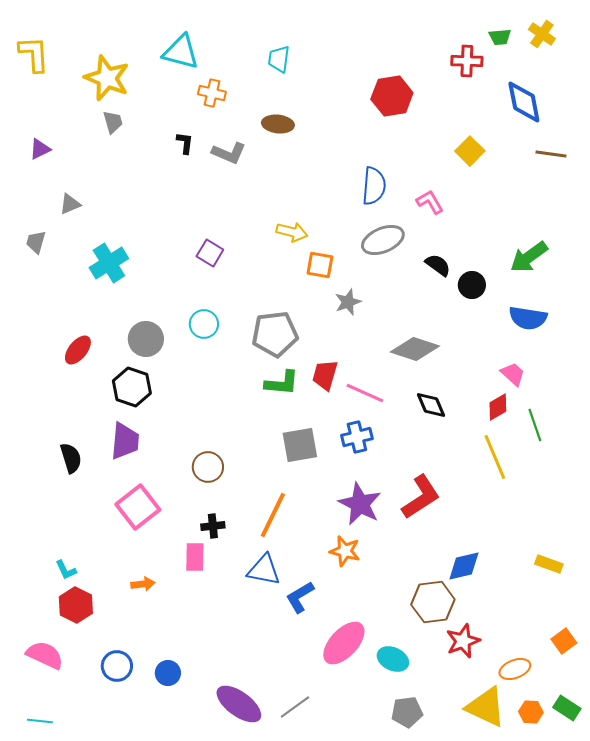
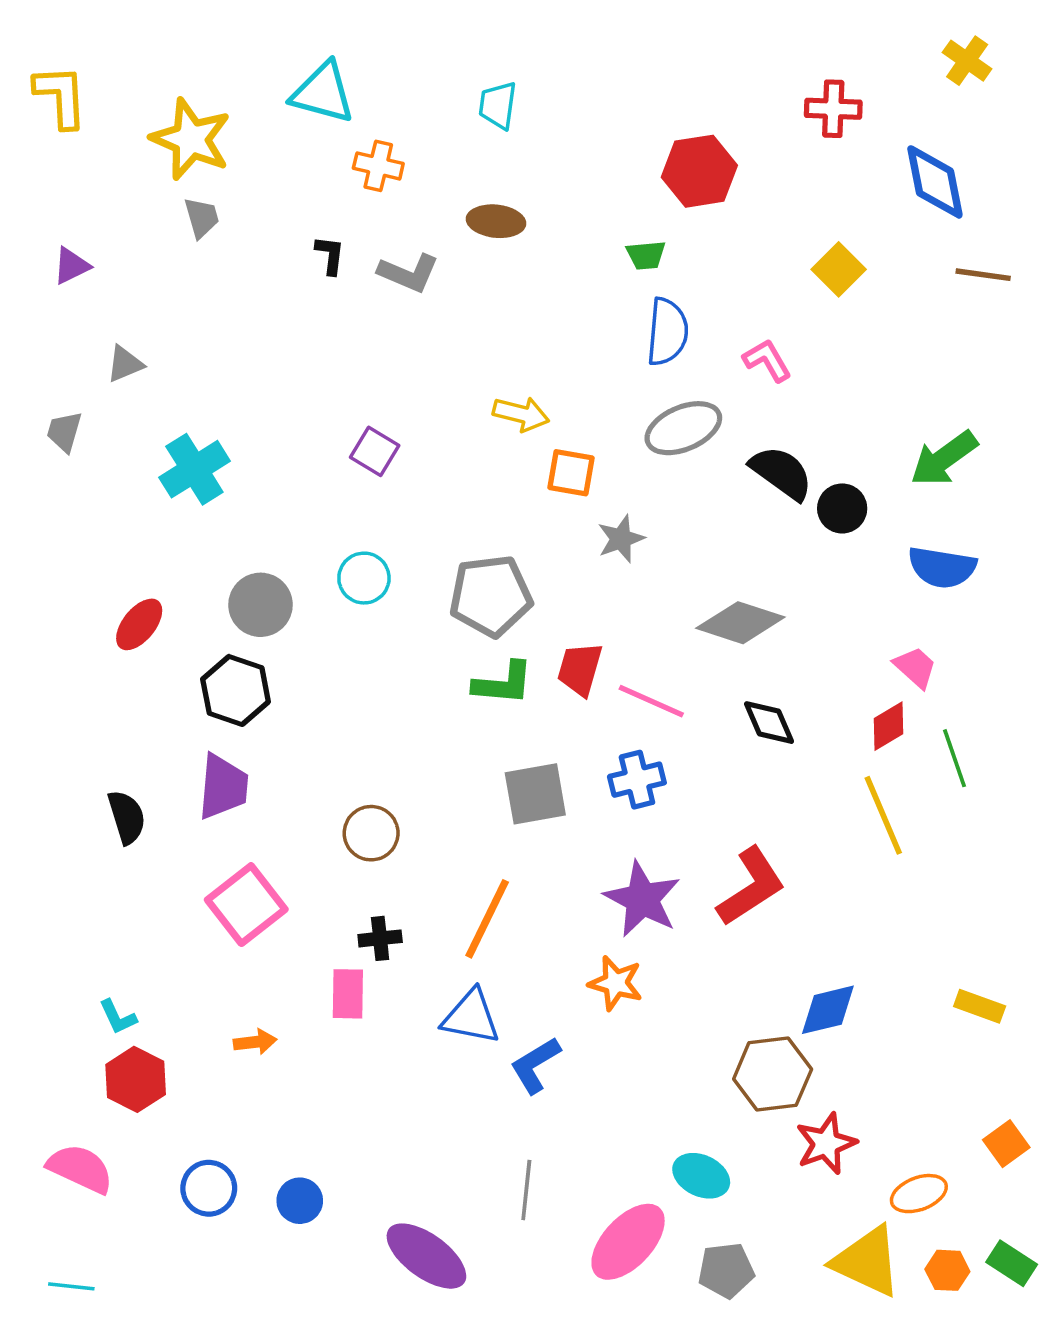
green trapezoid: (500, 37) -> (646, 255), moved
black semicircle: (438, 265) -> (781, 473), size x1.4
pink ellipse: (344, 643) -> (628, 1242), moved
gray line: (295, 707) -> (526, 1190), moved, turned -48

